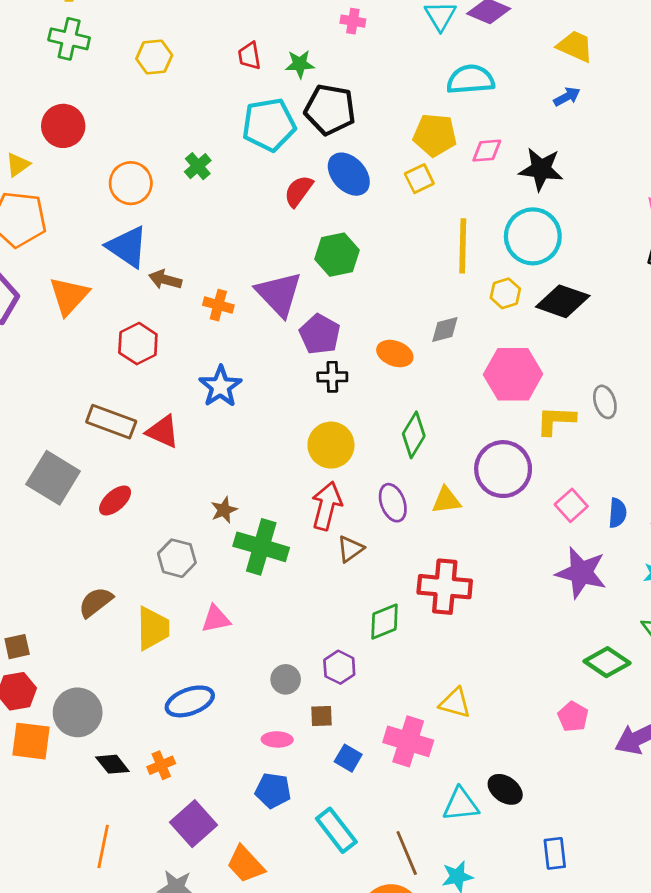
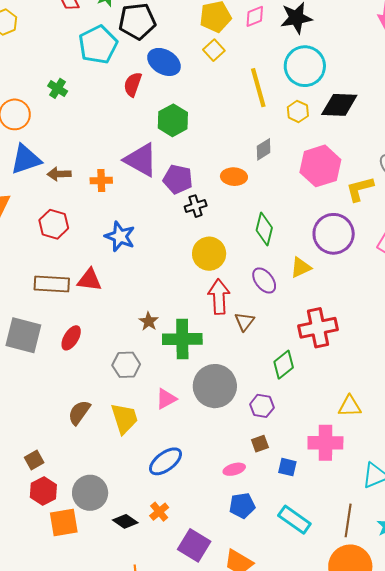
blue triangle: (127, 247) -> (26, 159), turned -36
gray circle: (286, 679) -> (215, 386), moved, size x2.0
brown line: (407, 853) -> (348, 520), turned 48

